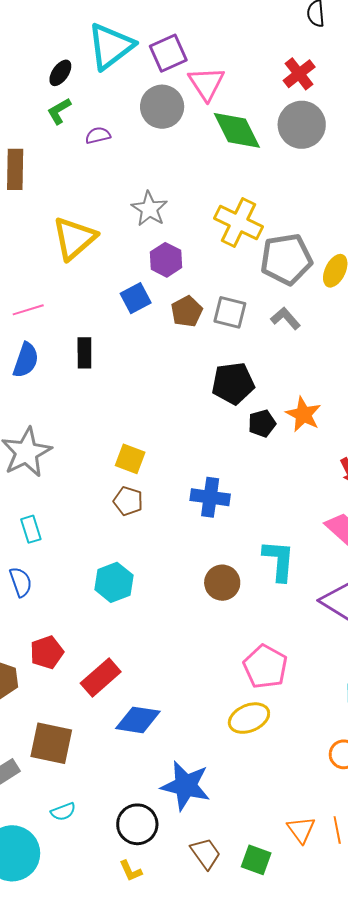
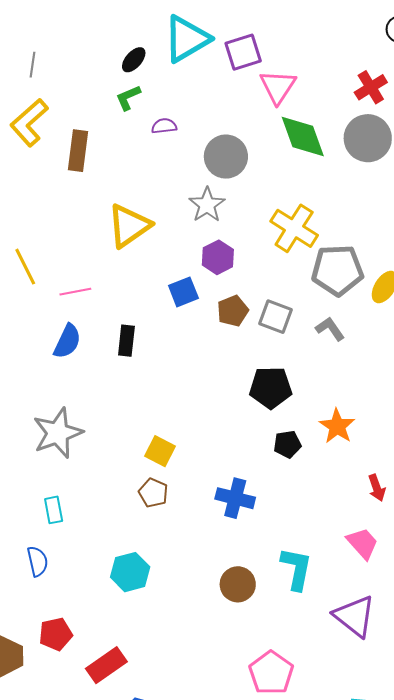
gray circle: (162, 107) -> (226, 157), moved
black pentagon: (262, 423) -> (287, 444), moved

